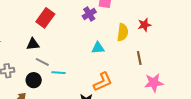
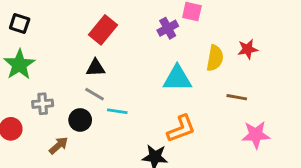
black triangle: (33, 44) -> (96, 68), moved
cyan triangle: (98, 48) -> (177, 79), size x1.5
brown line: (139, 58) -> (237, 97), turned -72

